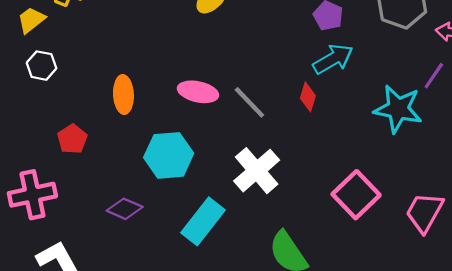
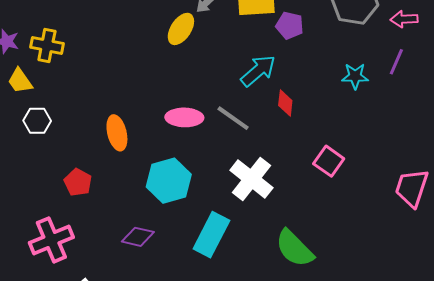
yellow trapezoid: (31, 20) -> (20, 81), turned -76
cyan arrow: (333, 59) -> (258, 71), moved
cyan star: (398, 109) -> (355, 76), moved, size x0.6
pink square: (356, 195) -> (329, 161), moved, size x0.7

